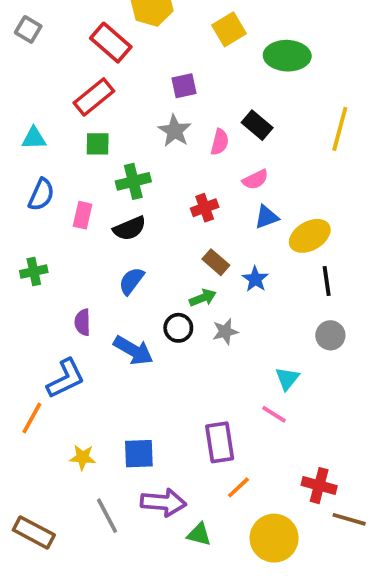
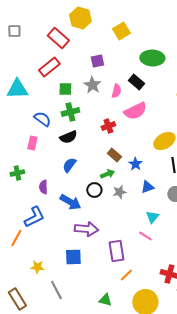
gray square: (28, 29) -> (14, 31), turned -32
green ellipse: (287, 56) -> (152, 58), moved
cyan triangle: (34, 138) -> (17, 89), size x1.6
green square: (98, 144) -> (65, 89), moved
pink semicircle: (255, 180) -> (135, 111), size x1.6
blue semicircle: (41, 195) -> (42, 119), moved, turned -78
pink rectangle: (83, 215) -> (32, 143), moved
blue triangle: (267, 217) -> (147, 187), moved
green cross: (34, 272) -> (17, 173), moved
yellow star: (83, 457) -> (37, 267), moved
purple arrow: (163, 502) -> (86, 229), moved
brown rectangle: (34, 532) -> (17, 299), turned 30

